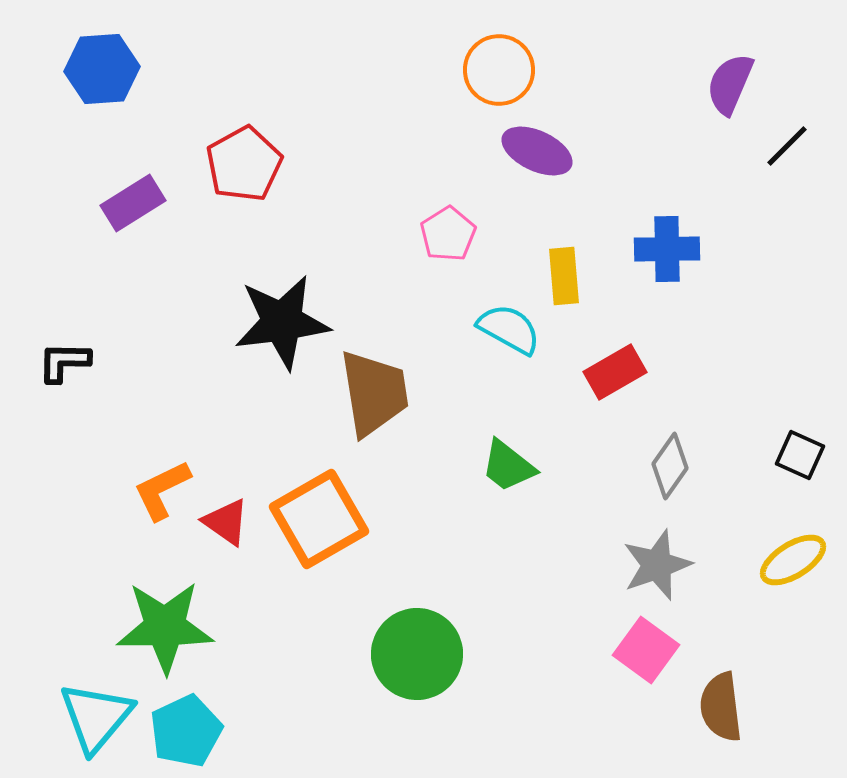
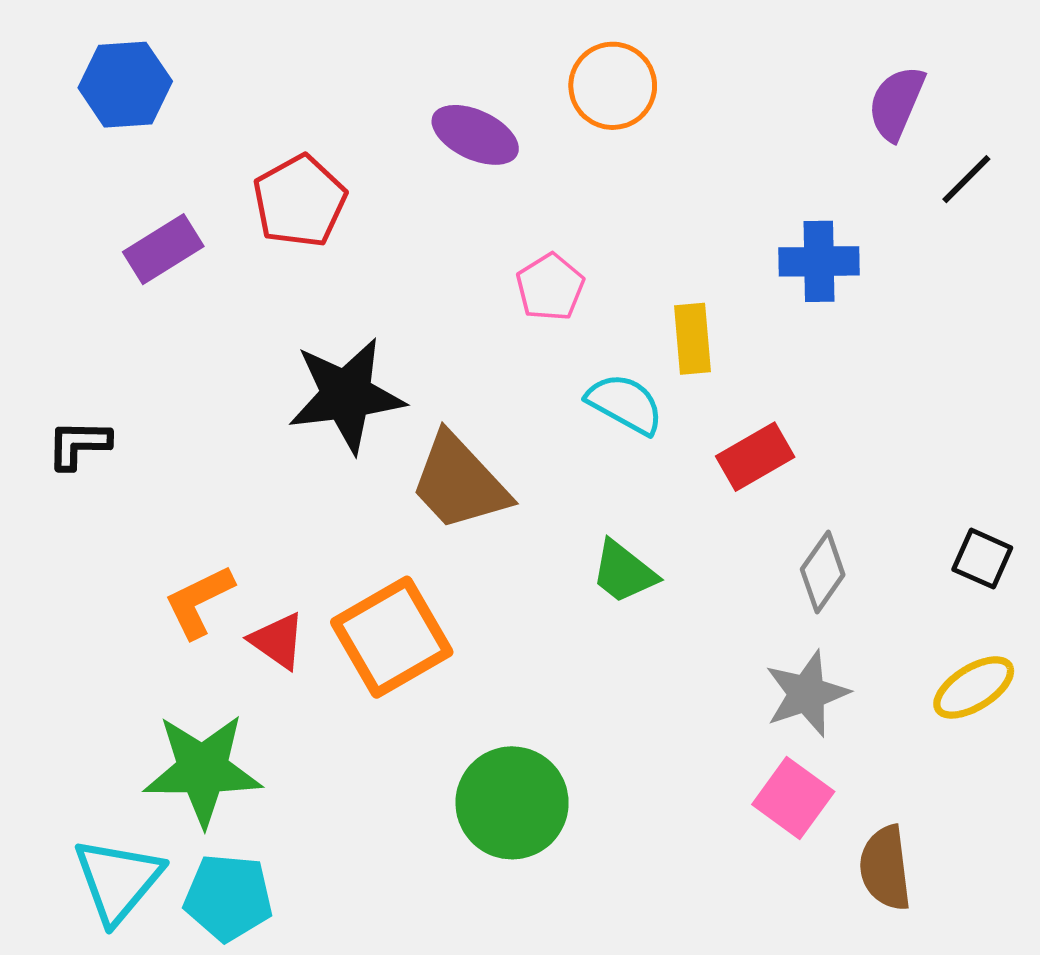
purple ellipse: (537, 151) -> (475, 135), moved
blue cross: (667, 249) -> (819, 261), moved
brown trapezoid: (374, 393) -> (459, 482), turned 146
cyan pentagon: (186, 731) -> (228, 897), turned 30

